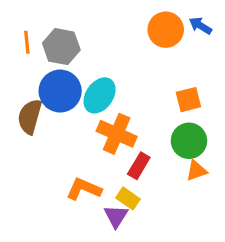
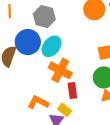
gray hexagon: (61, 47) -> (44, 17), moved
red rectangle: (139, 166) -> (72, 91), turned -42

